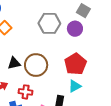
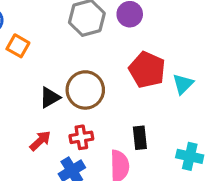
cyan triangle: (75, 86) -> (183, 84), moved

